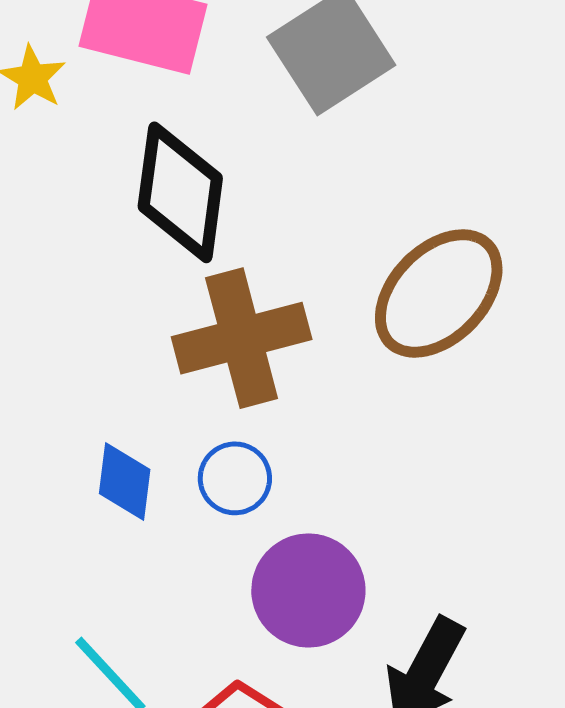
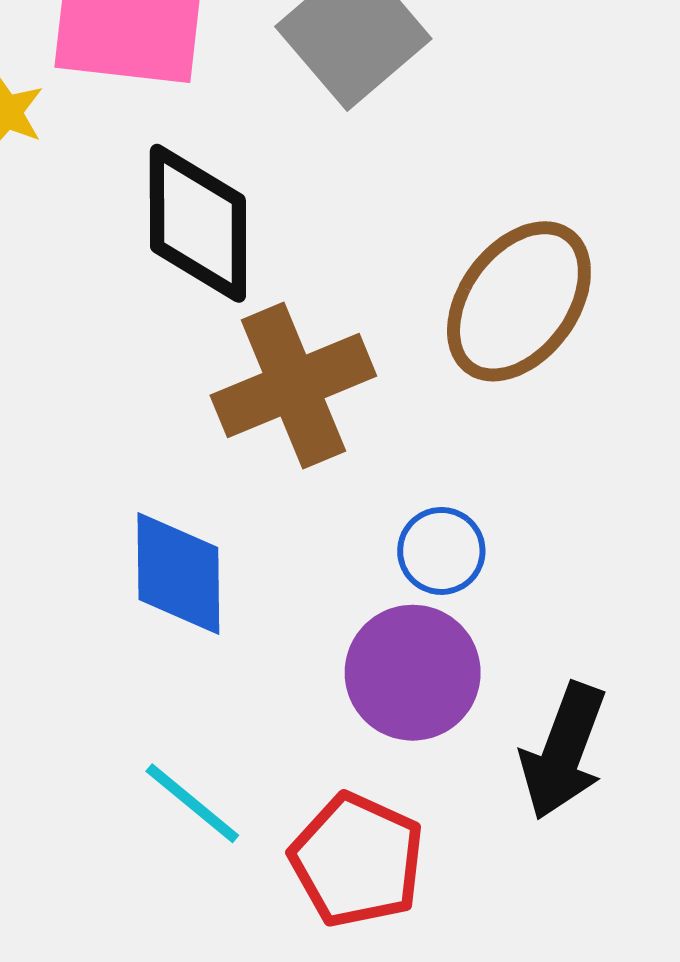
blue circle: (235, 478) -> (441, 551), moved
blue diamond: (125, 482) -> (178, 573), size x1.4

